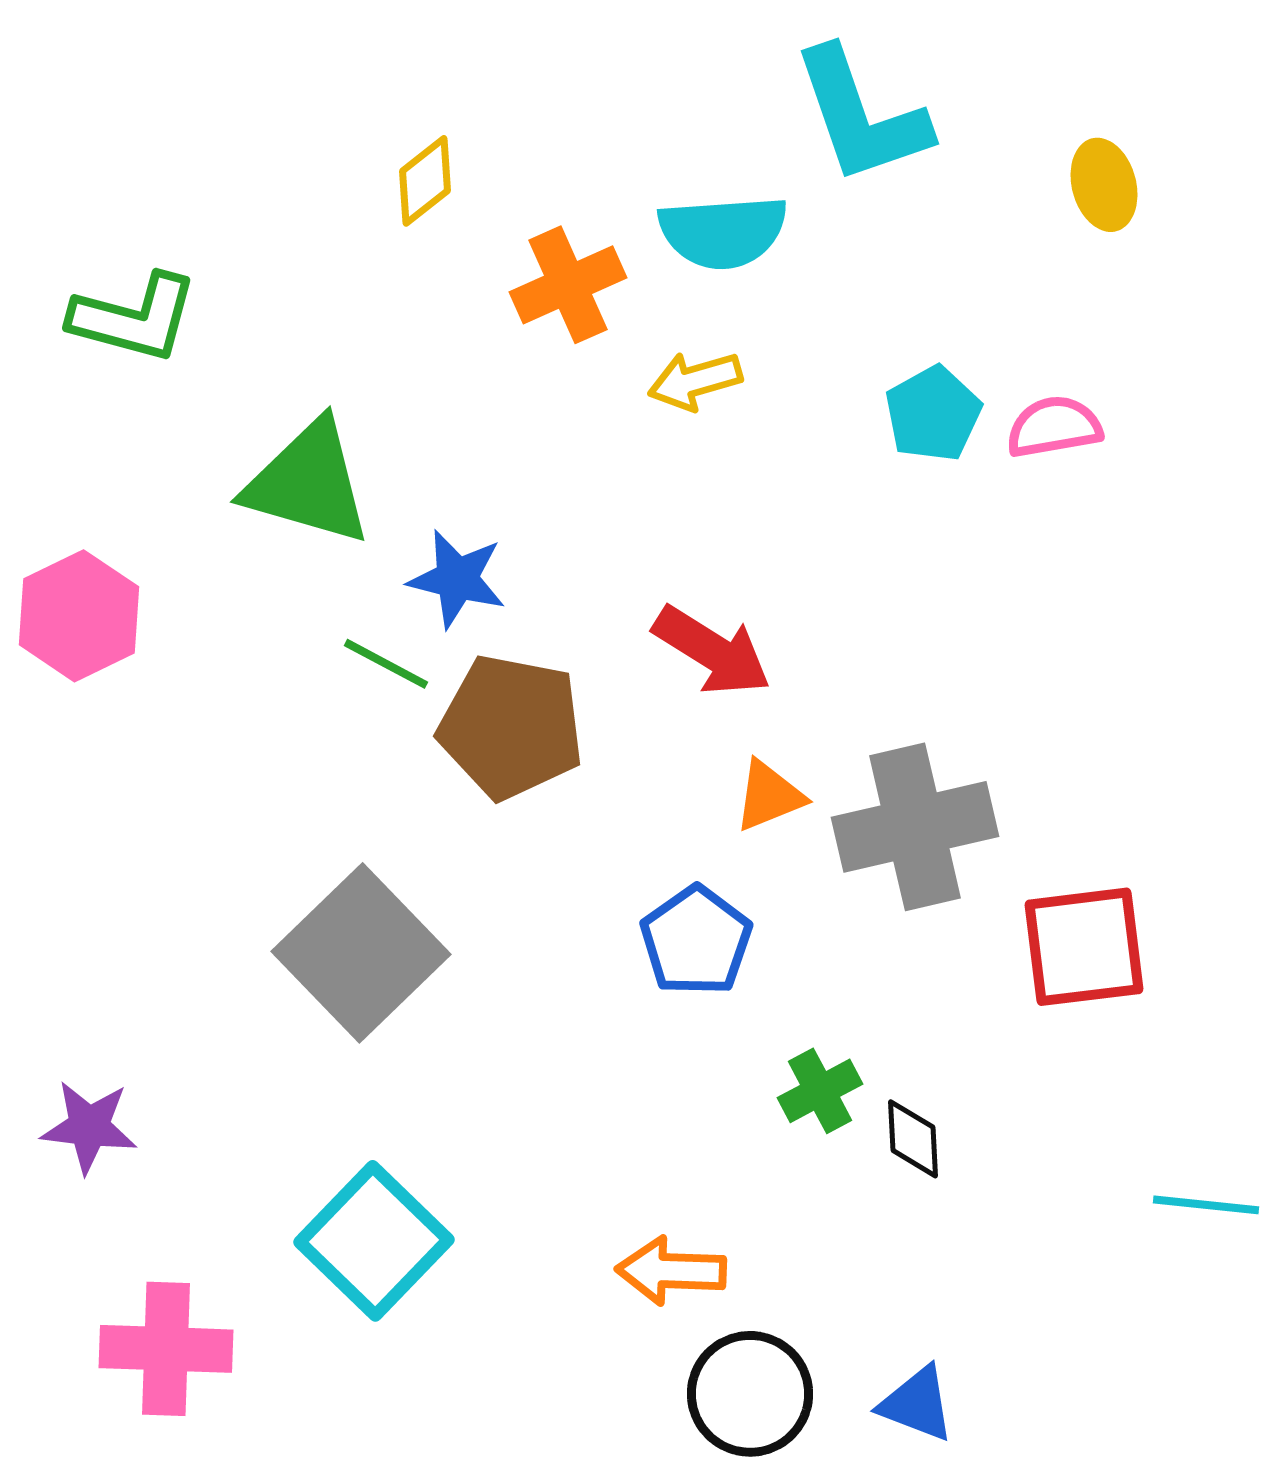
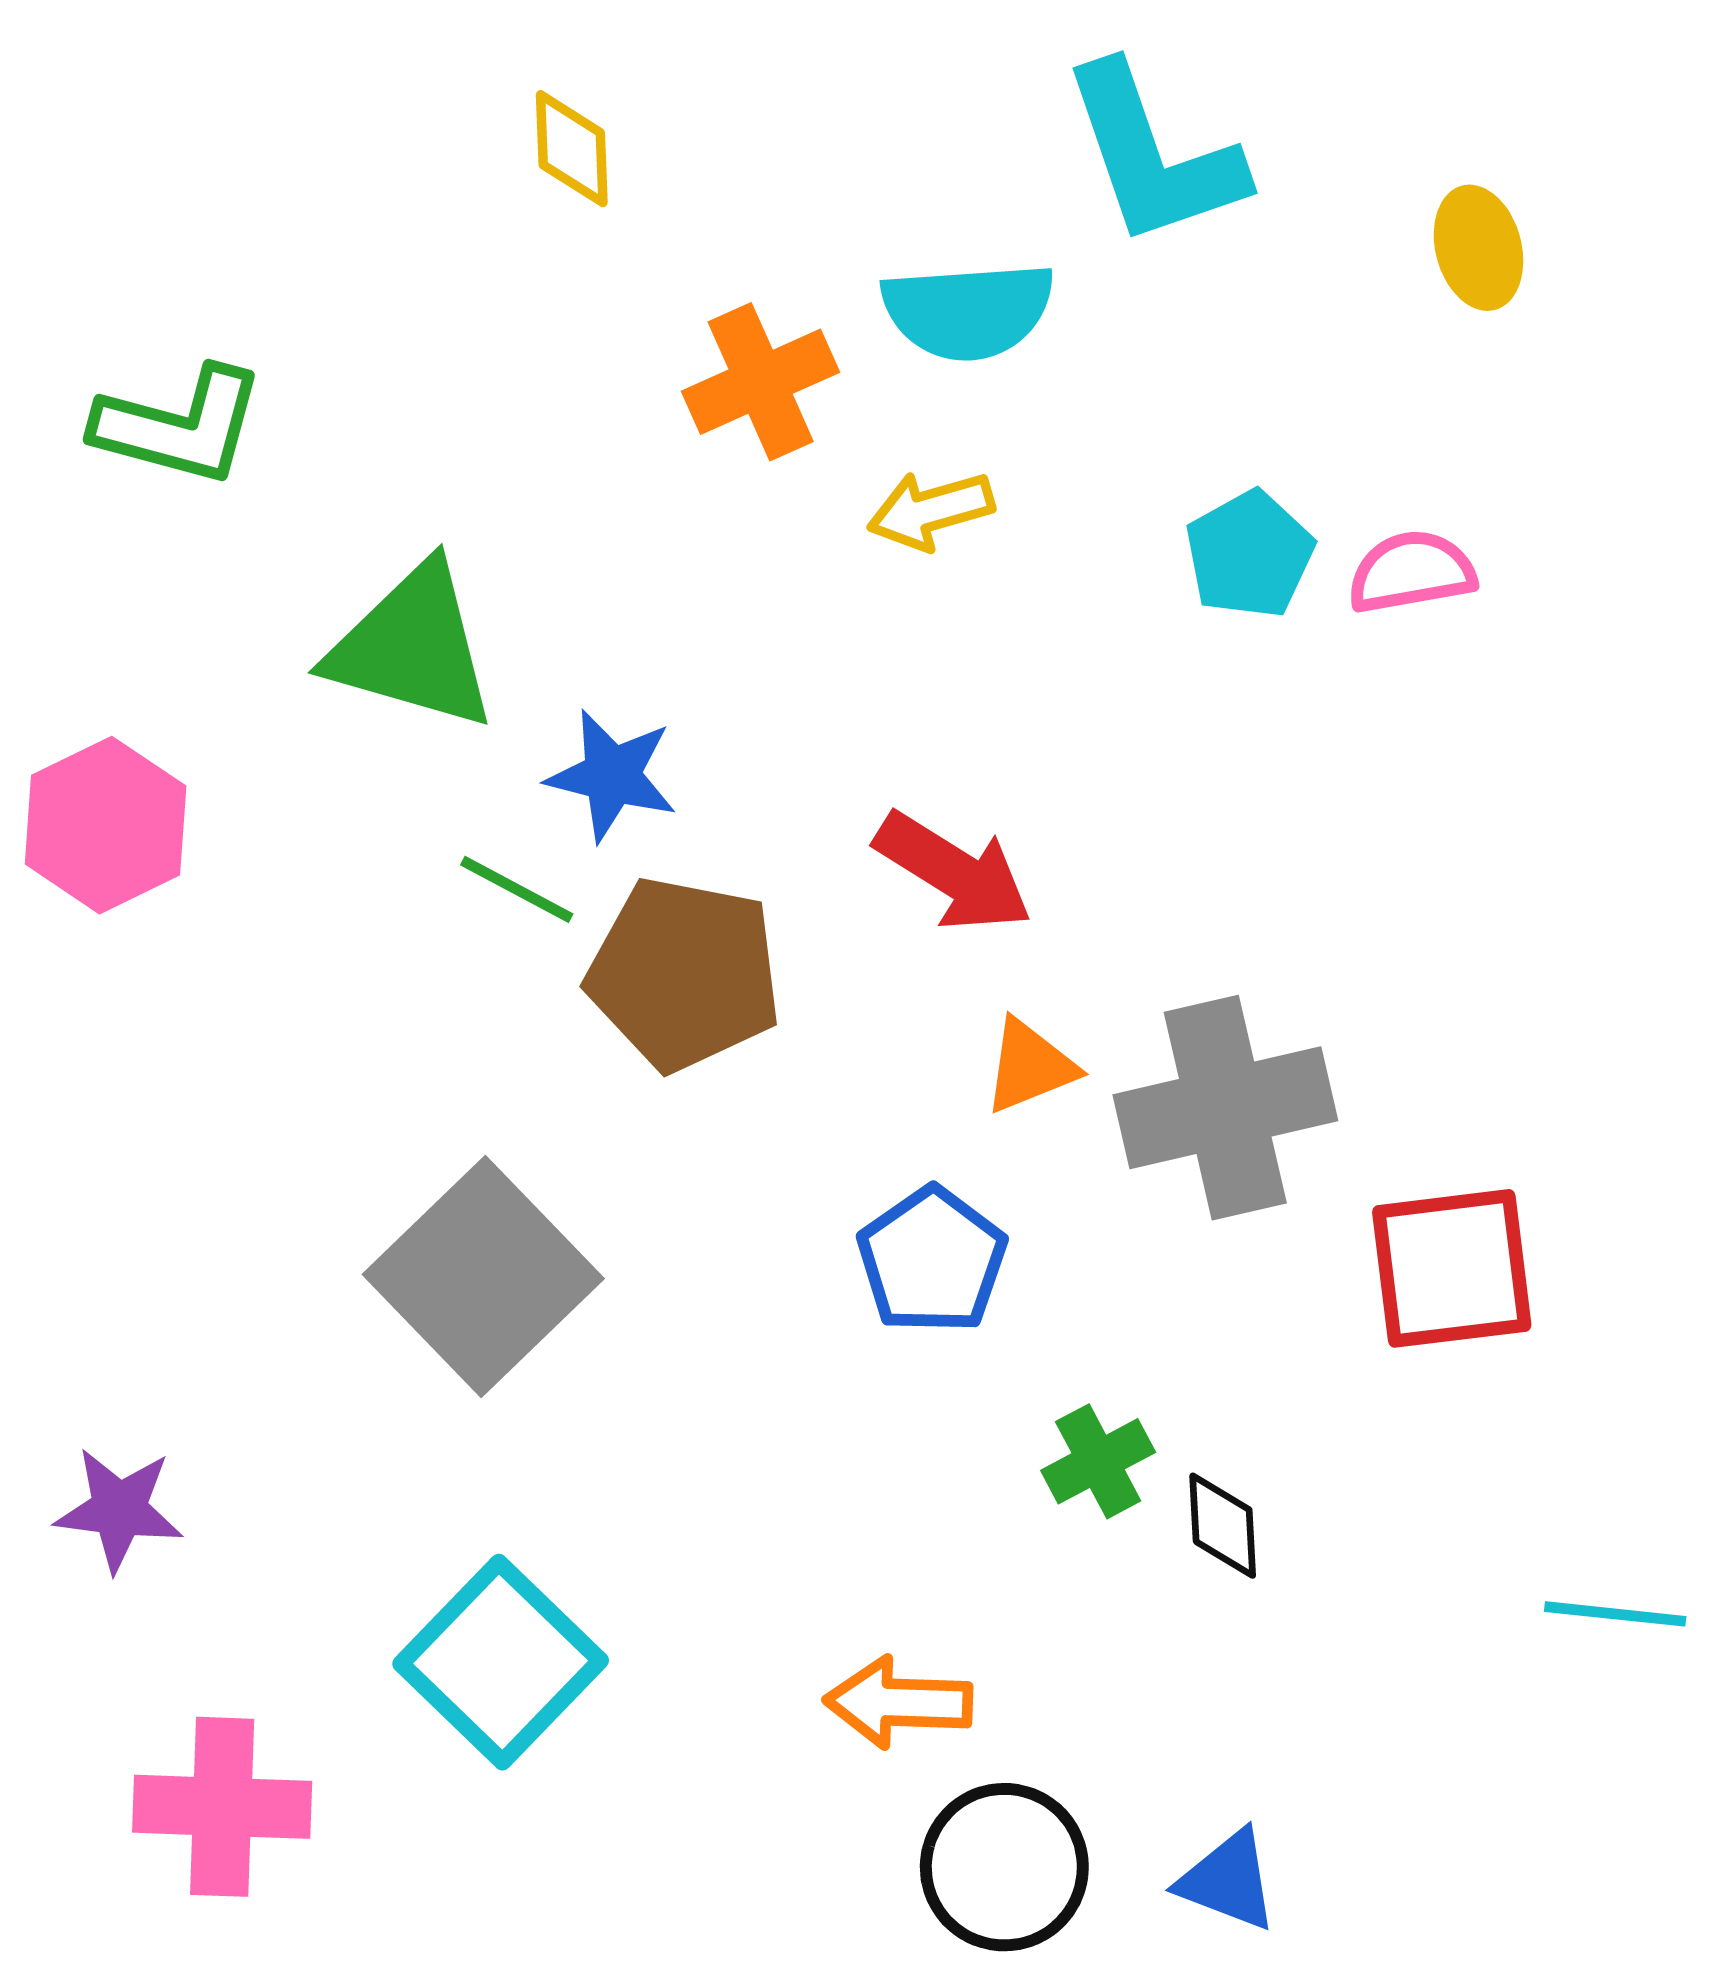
yellow diamond: (425, 181) -> (572, 149), moved, turned -54

